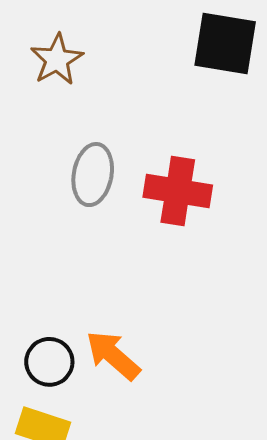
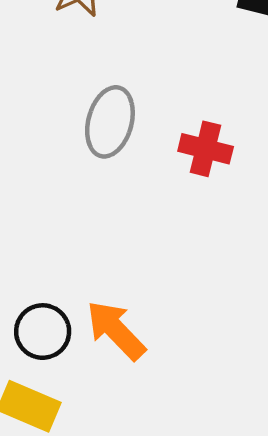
red cross: (178, 191) -> (206, 149), size x0.7

